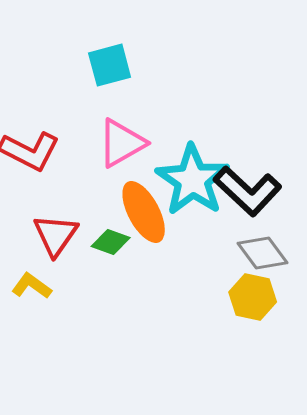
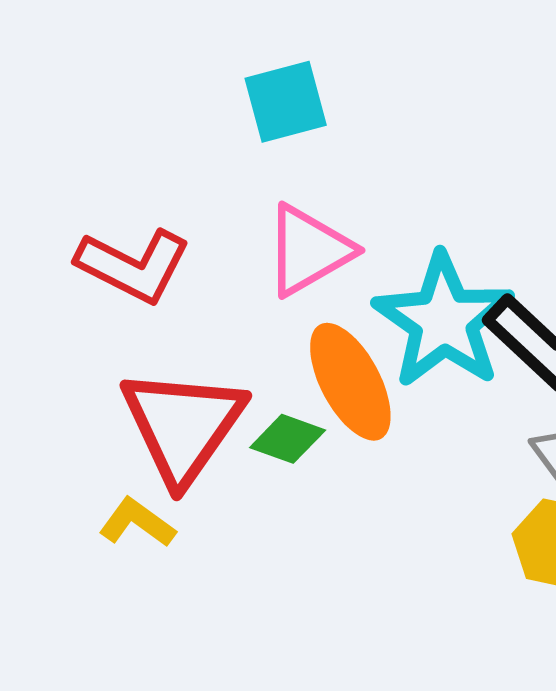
red triangle: (56, 235) -> (183, 425), size x1.5

